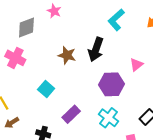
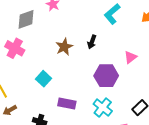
black arrow: (96, 49) -> (92, 42), size x0.6
brown star: (67, 55) -> (64, 47), turned 30
purple rectangle: (71, 114) -> (67, 103), turned 54

